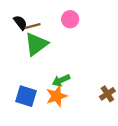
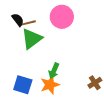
pink circle: (70, 19) -> (62, 17), size x1.5
green arrow: (61, 80) -> (54, 71), turned -42

